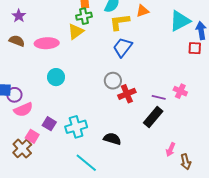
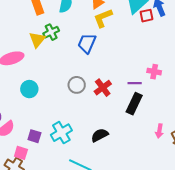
green cross: (84, 16) -> (51, 32), moved
yellow L-shape: (120, 22) -> (103, 18), moved
red square: (195, 48) -> (147, 16), moved
gray circle: (113, 81) -> (77, 85), moved
black semicircle: (112, 139) -> (100, 135), turned -30

